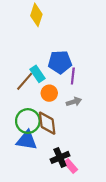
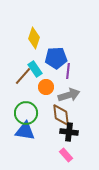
yellow diamond: (36, 15) -> (34, 38), moved
gray arrow: (74, 102) -> (69, 95), size x1.5
brown diamond: (47, 123) -> (61, 115), moved
black cross: (60, 157) -> (69, 132), moved, turned 30

